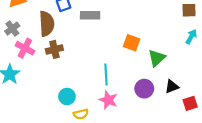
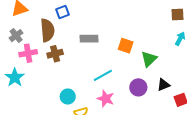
gray rectangle: (90, 15) -> (89, 39), moved
pink cross: (25, 48) -> (28, 53), turned -36
cyan line: (106, 75) -> (103, 75), turned 66

